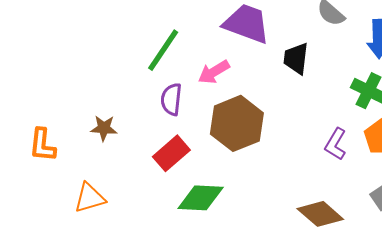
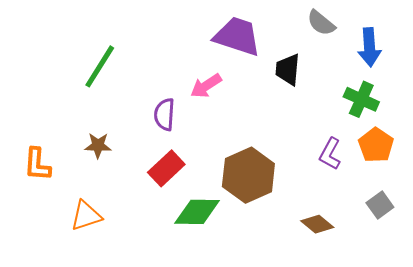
green line: (163, 50) -> (100, 66), moved
brown hexagon: (237, 123) -> (248, 175), moved
brown diamond: (320, 214) -> (317, 224), size x0.7

